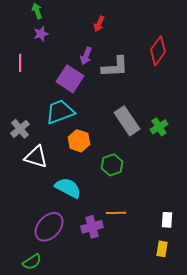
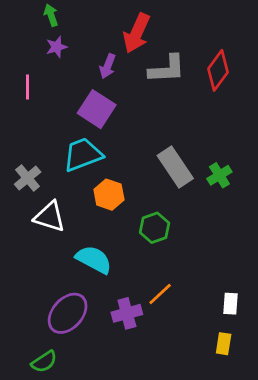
red arrow: (99, 24) -> (137, 33), size x1.8
purple arrow: (86, 56) -> (108, 66), moved
gray L-shape: (115, 67) -> (167, 69), moved
orange line: (116, 213) -> (160, 294), turned -42

